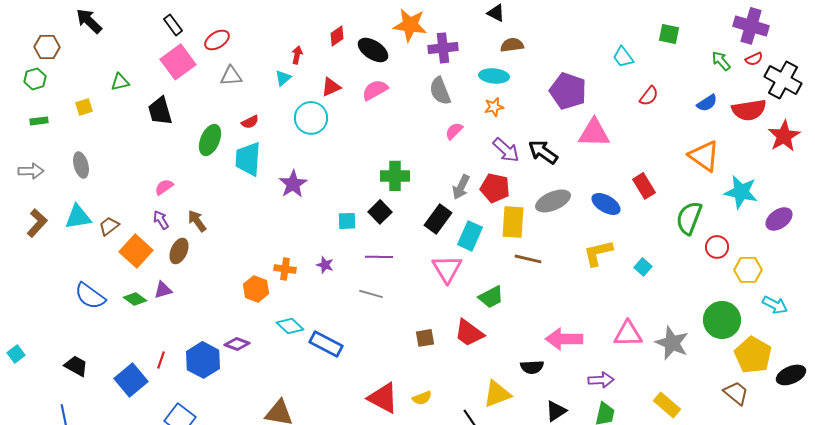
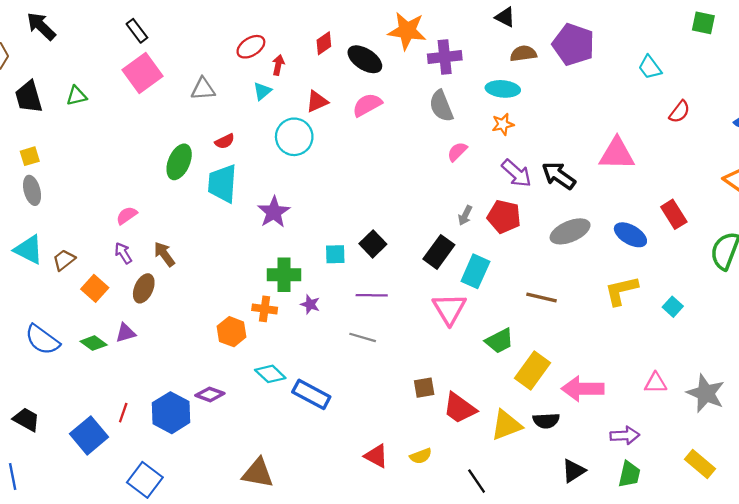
green square: (669, 34) -> (703, 23), moved
red ellipse: (217, 40) -> (251, 47), moved
purple pentagon: (568, 91) -> (573, 44), moved
yellow square: (84, 107) -> (30, 156), moved
black trapezoid: (160, 111) -> (29, 97), moved
green cross: (395, 176) -> (284, 275), moved
gray arrow: (461, 187) -> (465, 215), size x0.7
cyan triangle: (78, 217) -> (29, 250), turned 36
yellow rectangle: (513, 222) -> (532, 370), moved, turned 32
orange square: (136, 251) -> (95, 288), size x0.7
red trapezoid: (469, 333) -> (459, 408), moved
pink triangle: (628, 334) -> (656, 383), size x0.7
yellow triangle: (497, 394) -> (506, 425), moved
red triangle: (383, 398) -> (376, 456), size x0.7

